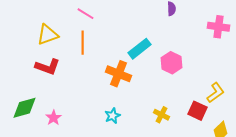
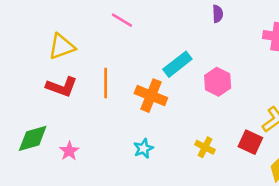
pink line: (86, 14) -> (122, 20), moved
orange line: (83, 43) -> (106, 83), moved

